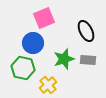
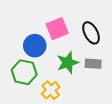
pink square: (44, 18) -> (57, 29), moved

